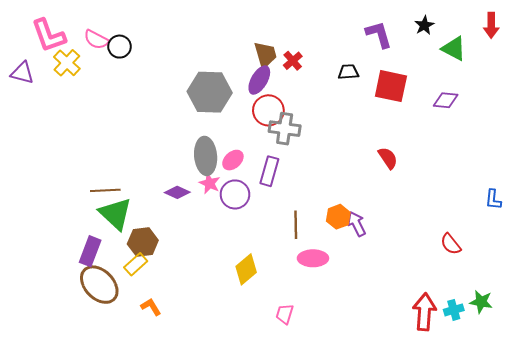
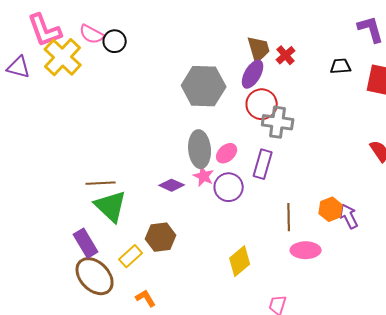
yellow cross: (67, 63) -> (63, 57), size x1.4
brown hexagon: (143, 242) -> (161, 237), moved
purple rectangle: (90, 251) -> (86, 243), turned -52

